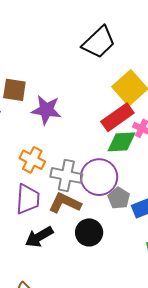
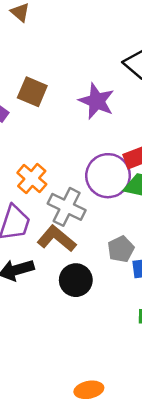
purple star: (46, 110) -> (97, 101), moved
purple circle: (99, 177) -> (108, 176), moved

